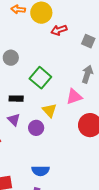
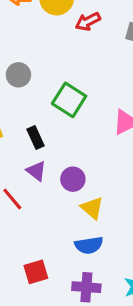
black rectangle: (16, 99) -> (35, 138), turned 72
yellow triangle: (50, 110) -> (92, 208), moved

